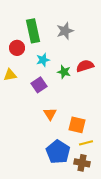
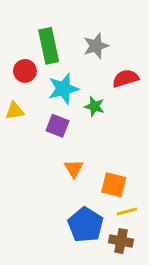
cyan star: (43, 60) -> (63, 89), size x1.5
red semicircle: (85, 66) -> (126, 78), moved
purple square: (39, 85) -> (57, 126), turned -35

